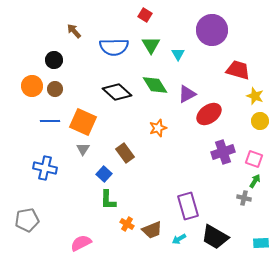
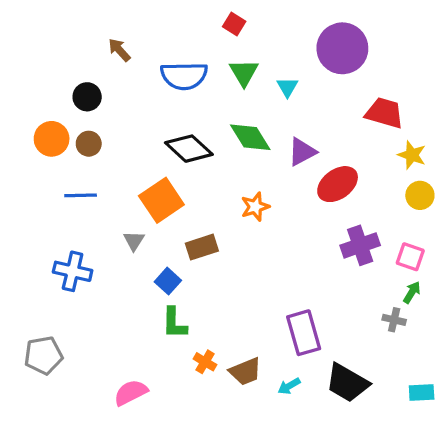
orange square: (83, 122) -> (161, 200), moved, turned 32
brown rectangle: (125, 153) -> (202, 247), turned -72

